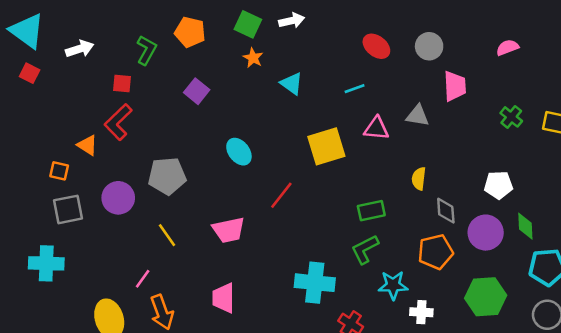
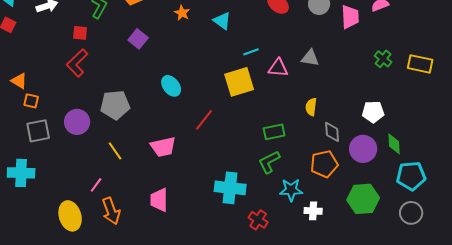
cyan triangle: (292, 84) -> (222, 21), moved
pink trapezoid: (455, 86) -> (350, 17), moved
cyan line: (355, 89) -> (251, 52), moved
orange triangle: (87, 145) -> (19, 81), moved

